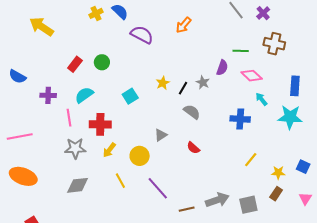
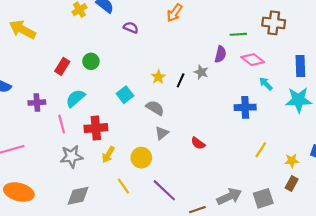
purple semicircle: (142, 35) -> (131, 28), size x0.6
gray semicircle: (192, 112) -> (155, 108), moved

